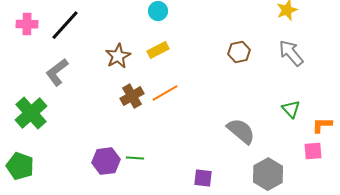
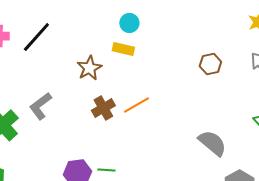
yellow rectangle: (158, 50) -> (123, 49), moved, turned 40
gray L-shape: (57, 72) -> (40, 106), moved

